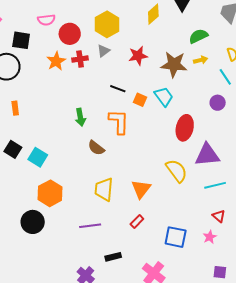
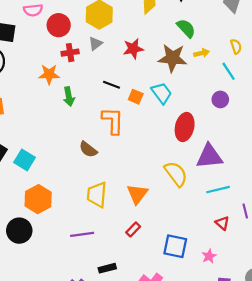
green semicircle: (198, 36) -> (186, 28), moved, turned 72
orange star: (56, 61) -> (49, 74), moved, turned 30
green arrow: (80, 117) -> (69, 97), moved
pink star: (210, 237) -> (209, 256), moved

